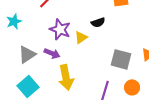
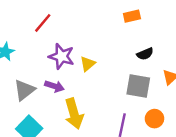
black semicircle: (98, 22) -> (145, 54), moved

